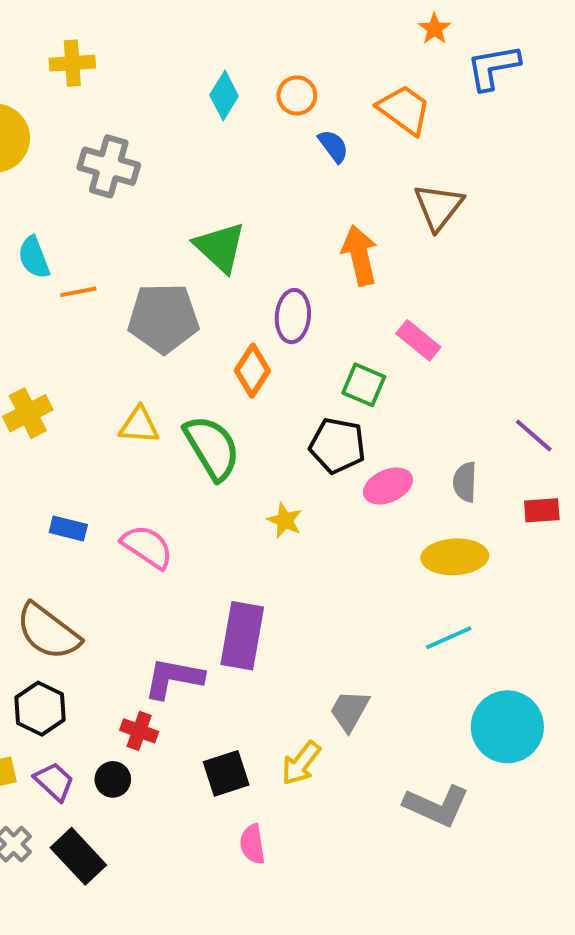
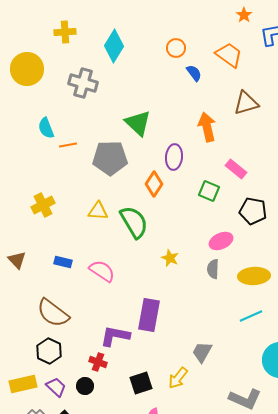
cyan diamond: (224, 95) -> (114, 46), moved, size x1.4
brown triangle: (439, 207) -> (246, 103), turned 36
black pentagon: (337, 446) -> (253, 211), moved
gray semicircle: (465, 482) -> (213, 269), moved

